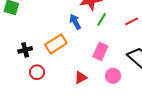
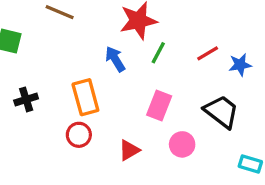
orange rectangle: (56, 44) -> (85, 97), turned -70
black cross: (25, 50) -> (26, 99), moved
red circle: (37, 72) -> (79, 135), moved

